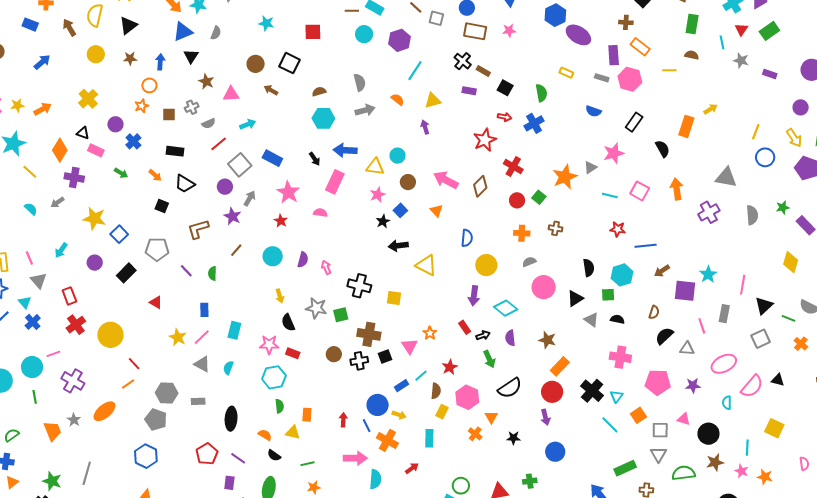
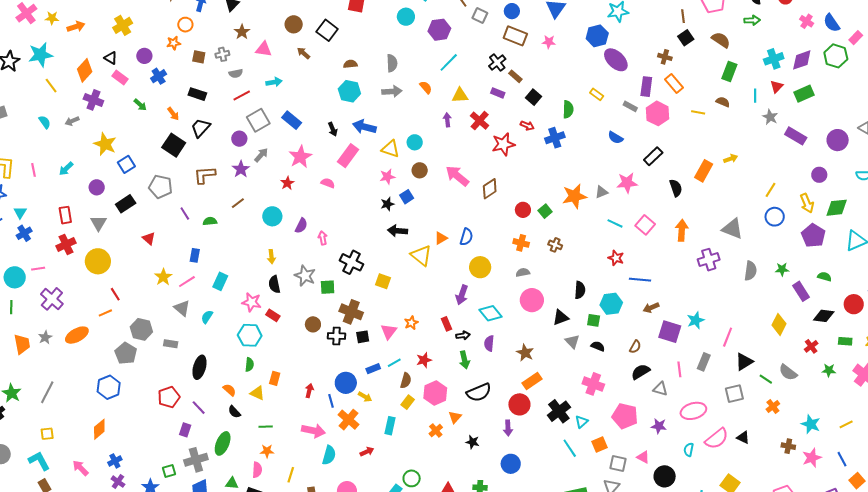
purple rectangle: (770, 74) -> (796, 136), size x1.5
red cross: (513, 167) -> (480, 121), moved
black trapezoid: (185, 184) -> (200, 128), turned 90
black square: (162, 206) -> (174, 145), size x1.6
orange triangle: (436, 211) -> (441, 238), moved, turned 32
green semicircle: (212, 273) -> (210, 221), turned 72
gray triangle: (39, 281) -> (98, 223), moved

